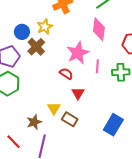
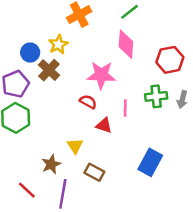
pink star: (78, 53) -> (101, 75), turned 30
pink line: (97, 66) -> (125, 108), moved
red triangle: (78, 93) -> (104, 125), turned -40
brown rectangle: (70, 119) -> (94, 172), moved

